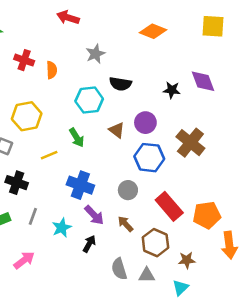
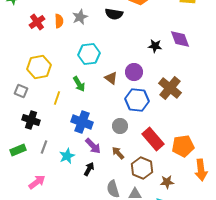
gray star: (95, 54) -> (80, 17), moved
red cross: (24, 60) -> (37, 22), turned 35
orange semicircle: (52, 70) -> (59, 21), moved
black semicircle: (120, 84) -> (114, 14), moved
yellow line: (49, 155) -> (57, 98), turned -48

